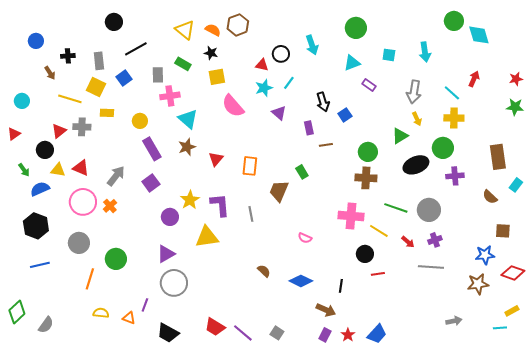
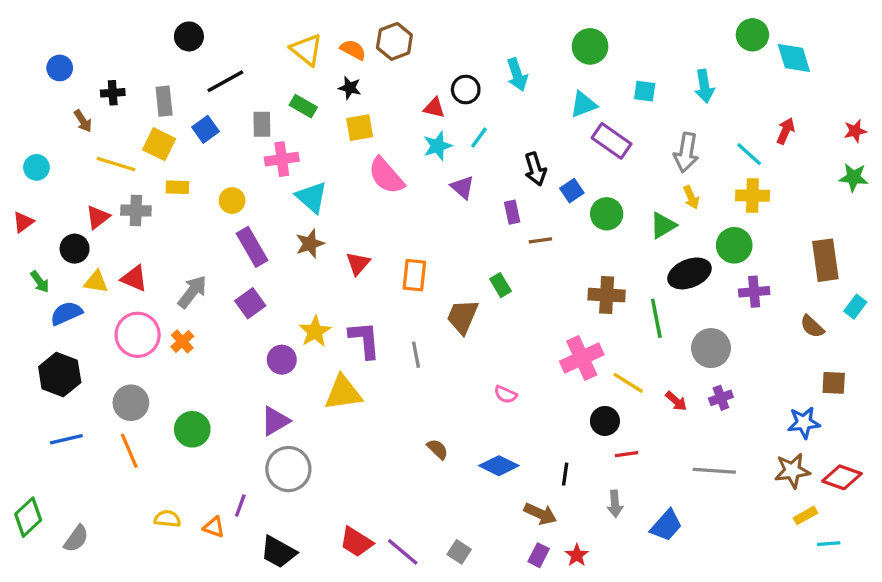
purple rectangle: (369, 85) -> (612, 141), size x1.6
green circle: (368, 152) -> (607, 214), moved
green line: (396, 208) -> (656, 318), moved, turned 60
pink cross: (351, 216) -> (582, 358), turned -30
gray line: (431, 267) -> (714, 471), moved
red diamond: (513, 273) -> (842, 477), moved
orange line: (90, 279) -> (129, 451), moved, turned -40
yellow rectangle: (512, 311) -> (805, 515), moved
gray arrow: (454, 321) -> (615, 504), moved, turned 98
blue trapezoid: (377, 334) -> (666, 525), moved

